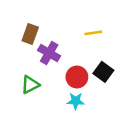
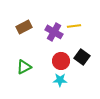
brown rectangle: (30, 34) -> (24, 27), turned 42
purple cross: (49, 53) -> (54, 32), moved

